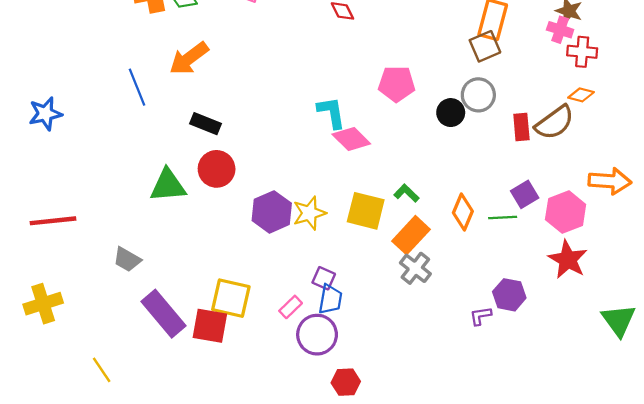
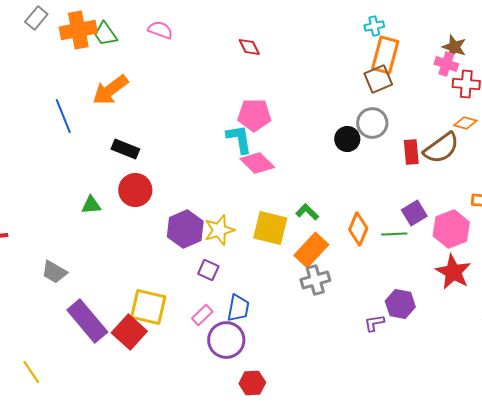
pink pentagon: (397, 84) -> (254, 115), moved
green triangle: (168, 185) -> (91, 205), size x0.6
gray cross: (415, 268) -> (315, 280), turned 36
purple square: (324, 278) -> (208, 270), moved
red square: (210, 326) -> (129, 332), turned 32

